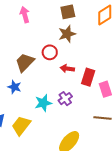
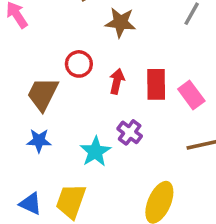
brown star: (67, 34) -> (120, 22), moved, turned -30
red arrow: (67, 69) -> (117, 81), turned 112

